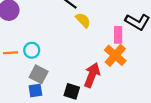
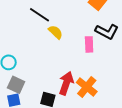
orange cross: (115, 55) -> (87, 87), moved

